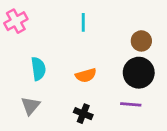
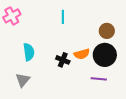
orange semicircle: (86, 75) -> (82, 54), moved
black cross: (83, 114) -> (63, 60), moved

